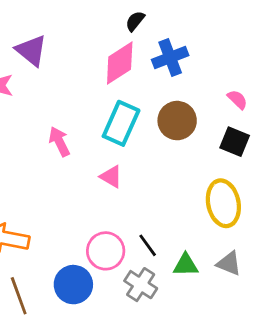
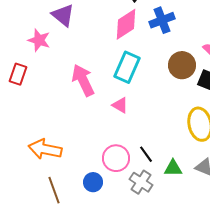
brown circle: (177, 121) -> (182, 65), moved
pink arrow: (59, 142) -> (83, 80), size x1.5
blue circle: (73, 285) -> (93, 182), size x0.7

